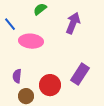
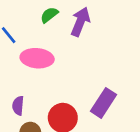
purple arrow: (73, 23) -> (80, 22), moved

